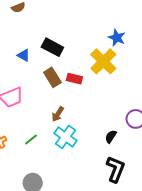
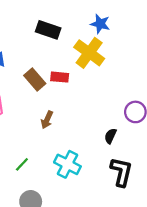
black rectangle: (52, 47) -> (48, 30), moved
cyan cross: (65, 137) -> (67, 164), moved
green line: (31, 139) -> (22, 164), moved

